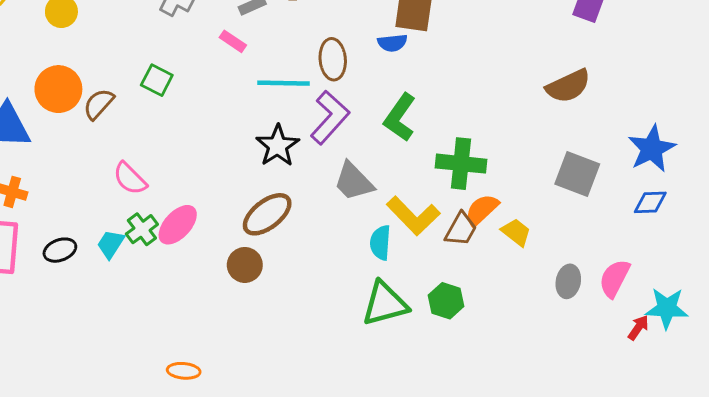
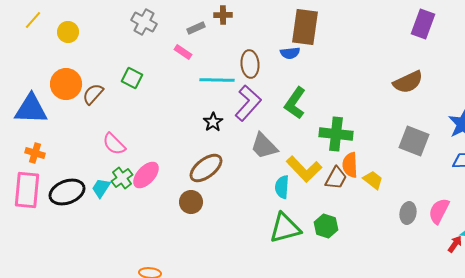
black star: (278, 146) -> (213, 122), size x0.7
orange semicircle: (482, 210) -> (350, 165), turned -50
black ellipse: (60, 250) -> (67, 192), size x1.6

